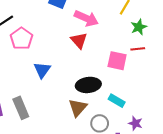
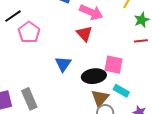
pink square: (117, 61) -> (114, 65), moved
blue triangle: (42, 70) -> (63, 64), moved
brown triangle: (78, 108) -> (100, 98), moved

